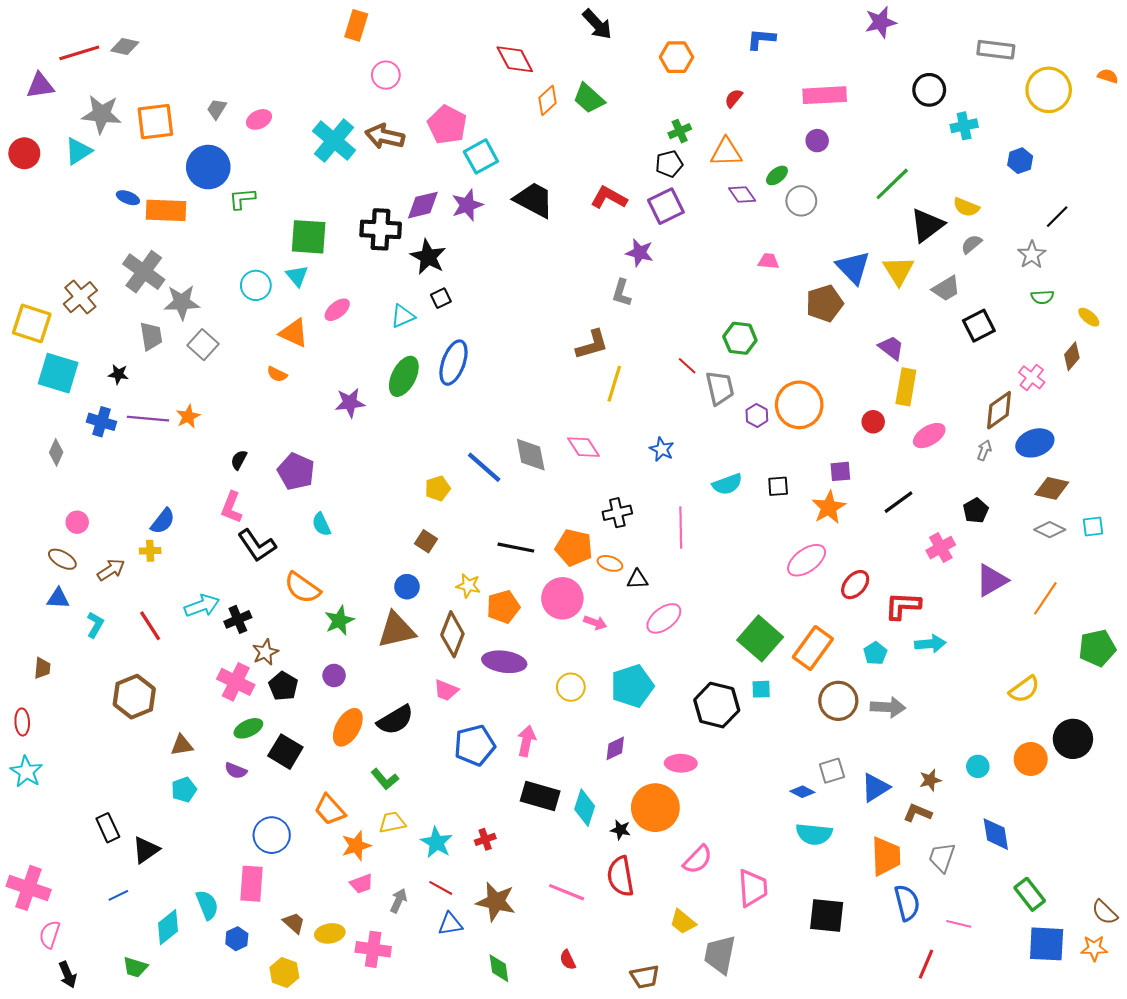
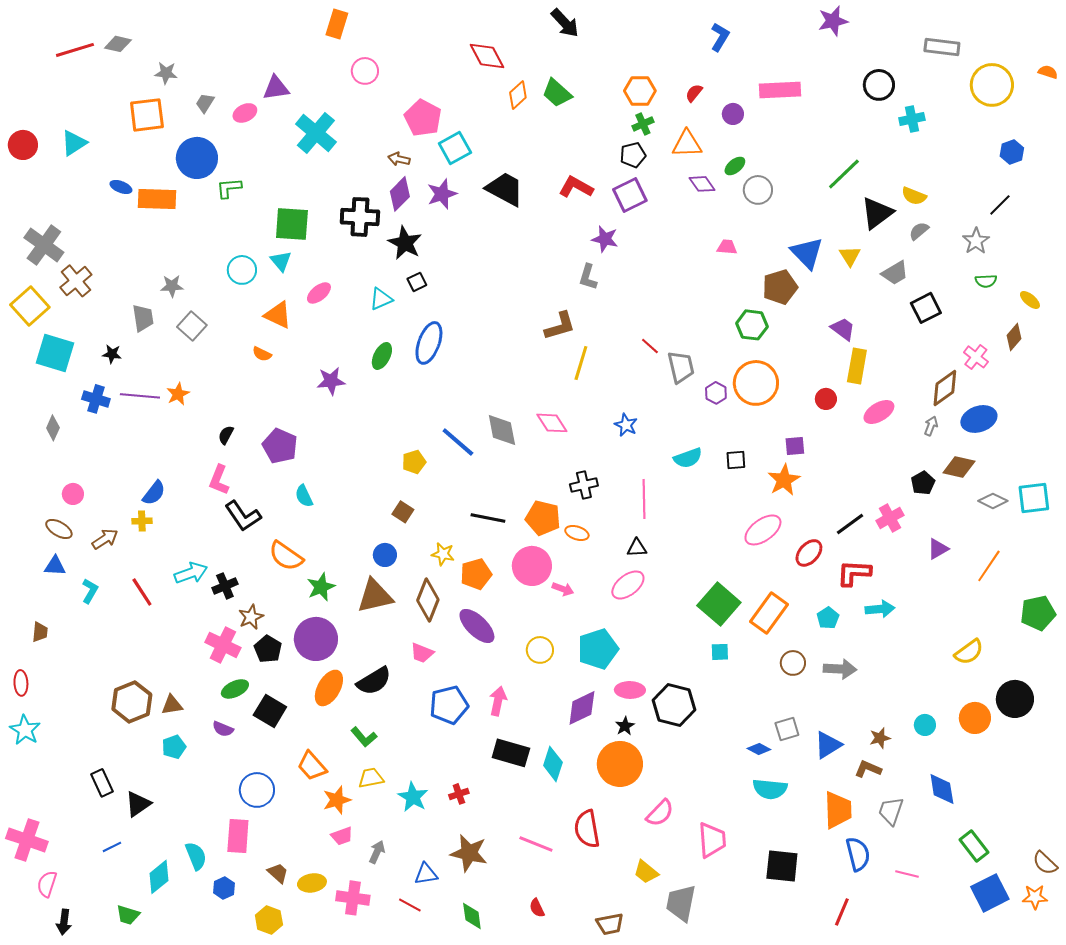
blue L-shape: (761, 39) -> (720, 37), turned 116
orange hexagon: (677, 57) -> (640, 91), moved
purple triangle: (40, 86) -> (276, 88), moved
gray star: (101, 114) -> (166, 73), moved, size x0.6
brown arrow: (385, 136) -> (399, 159), moved, size x0.6
purple circle: (817, 141) -> (733, 114), moved
blue hexagon: (1020, 161) -> (1012, 152), moved
purple diamond: (423, 205) -> (400, 194), turned -32
yellow triangle: (899, 271) -> (850, 256), size x0.7
gray cross: (144, 272) -> (44, 245), moved
gray star: (182, 302) -> (172, 286), size x0.7
yellow square: (32, 323) -> (30, 306), turned 30
green hexagon: (740, 338) -> (752, 325), moved
green ellipse: (404, 376) -> (382, 356), size x0.7
brown diamond: (1052, 488) -> (959, 467), moved
black line: (899, 502) -> (850, 524), moved
cyan square: (1093, 526) -> (1034, 498), size x1.6
black triangle: (637, 579) -> (637, 548), moved
purple triangle: (992, 580) -> (938, 549), size x0.7
purple ellipse: (504, 662) -> (477, 626), turned 36
purple circle: (334, 675) -> (316, 639), size x2.0
brown hexagon: (134, 697) -> (132, 702), moved
brown circle: (838, 701) -> (793, 663), size x0.7
black hexagon: (717, 705) -> (674, 705), moved
purple diamond: (615, 748) -> (582, 708), size x1.5
pink ellipse: (681, 763) -> (630, 690), moved
black star: (621, 830) -> (625, 726), moved, turned 30
red line: (441, 888) -> (410, 905), moved
blue square: (1047, 944) -> (990, 893), turned -30
red line: (926, 964) -> (842, 912), moved
black arrow: (68, 975) -> (64, 922), turned 30

